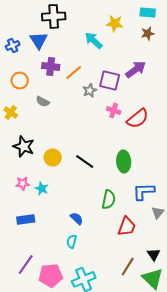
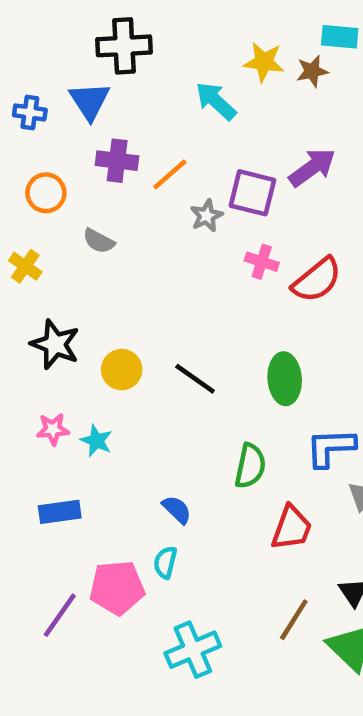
brown star: (148, 33) -> (312, 71), moved
blue cross: (13, 45) -> (30, 112), turned 32
pink pentagon: (51, 275) -> (117, 588), moved

